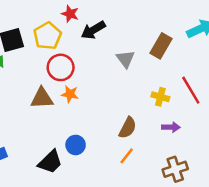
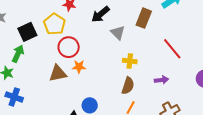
black arrow: (93, 30) -> (100, 14), moved
yellow cross: (160, 97) -> (130, 61), moved

